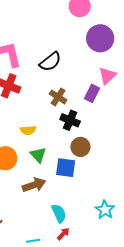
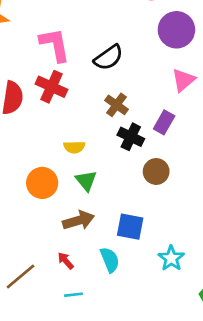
purple rectangle: (92, 93) -> (164, 122), moved
brown circle: (80, 147) -> (156, 171), moved
blue square: (66, 168) -> (130, 227), moved
red arrow: (63, 234) -> (66, 261), moved, turned -88

